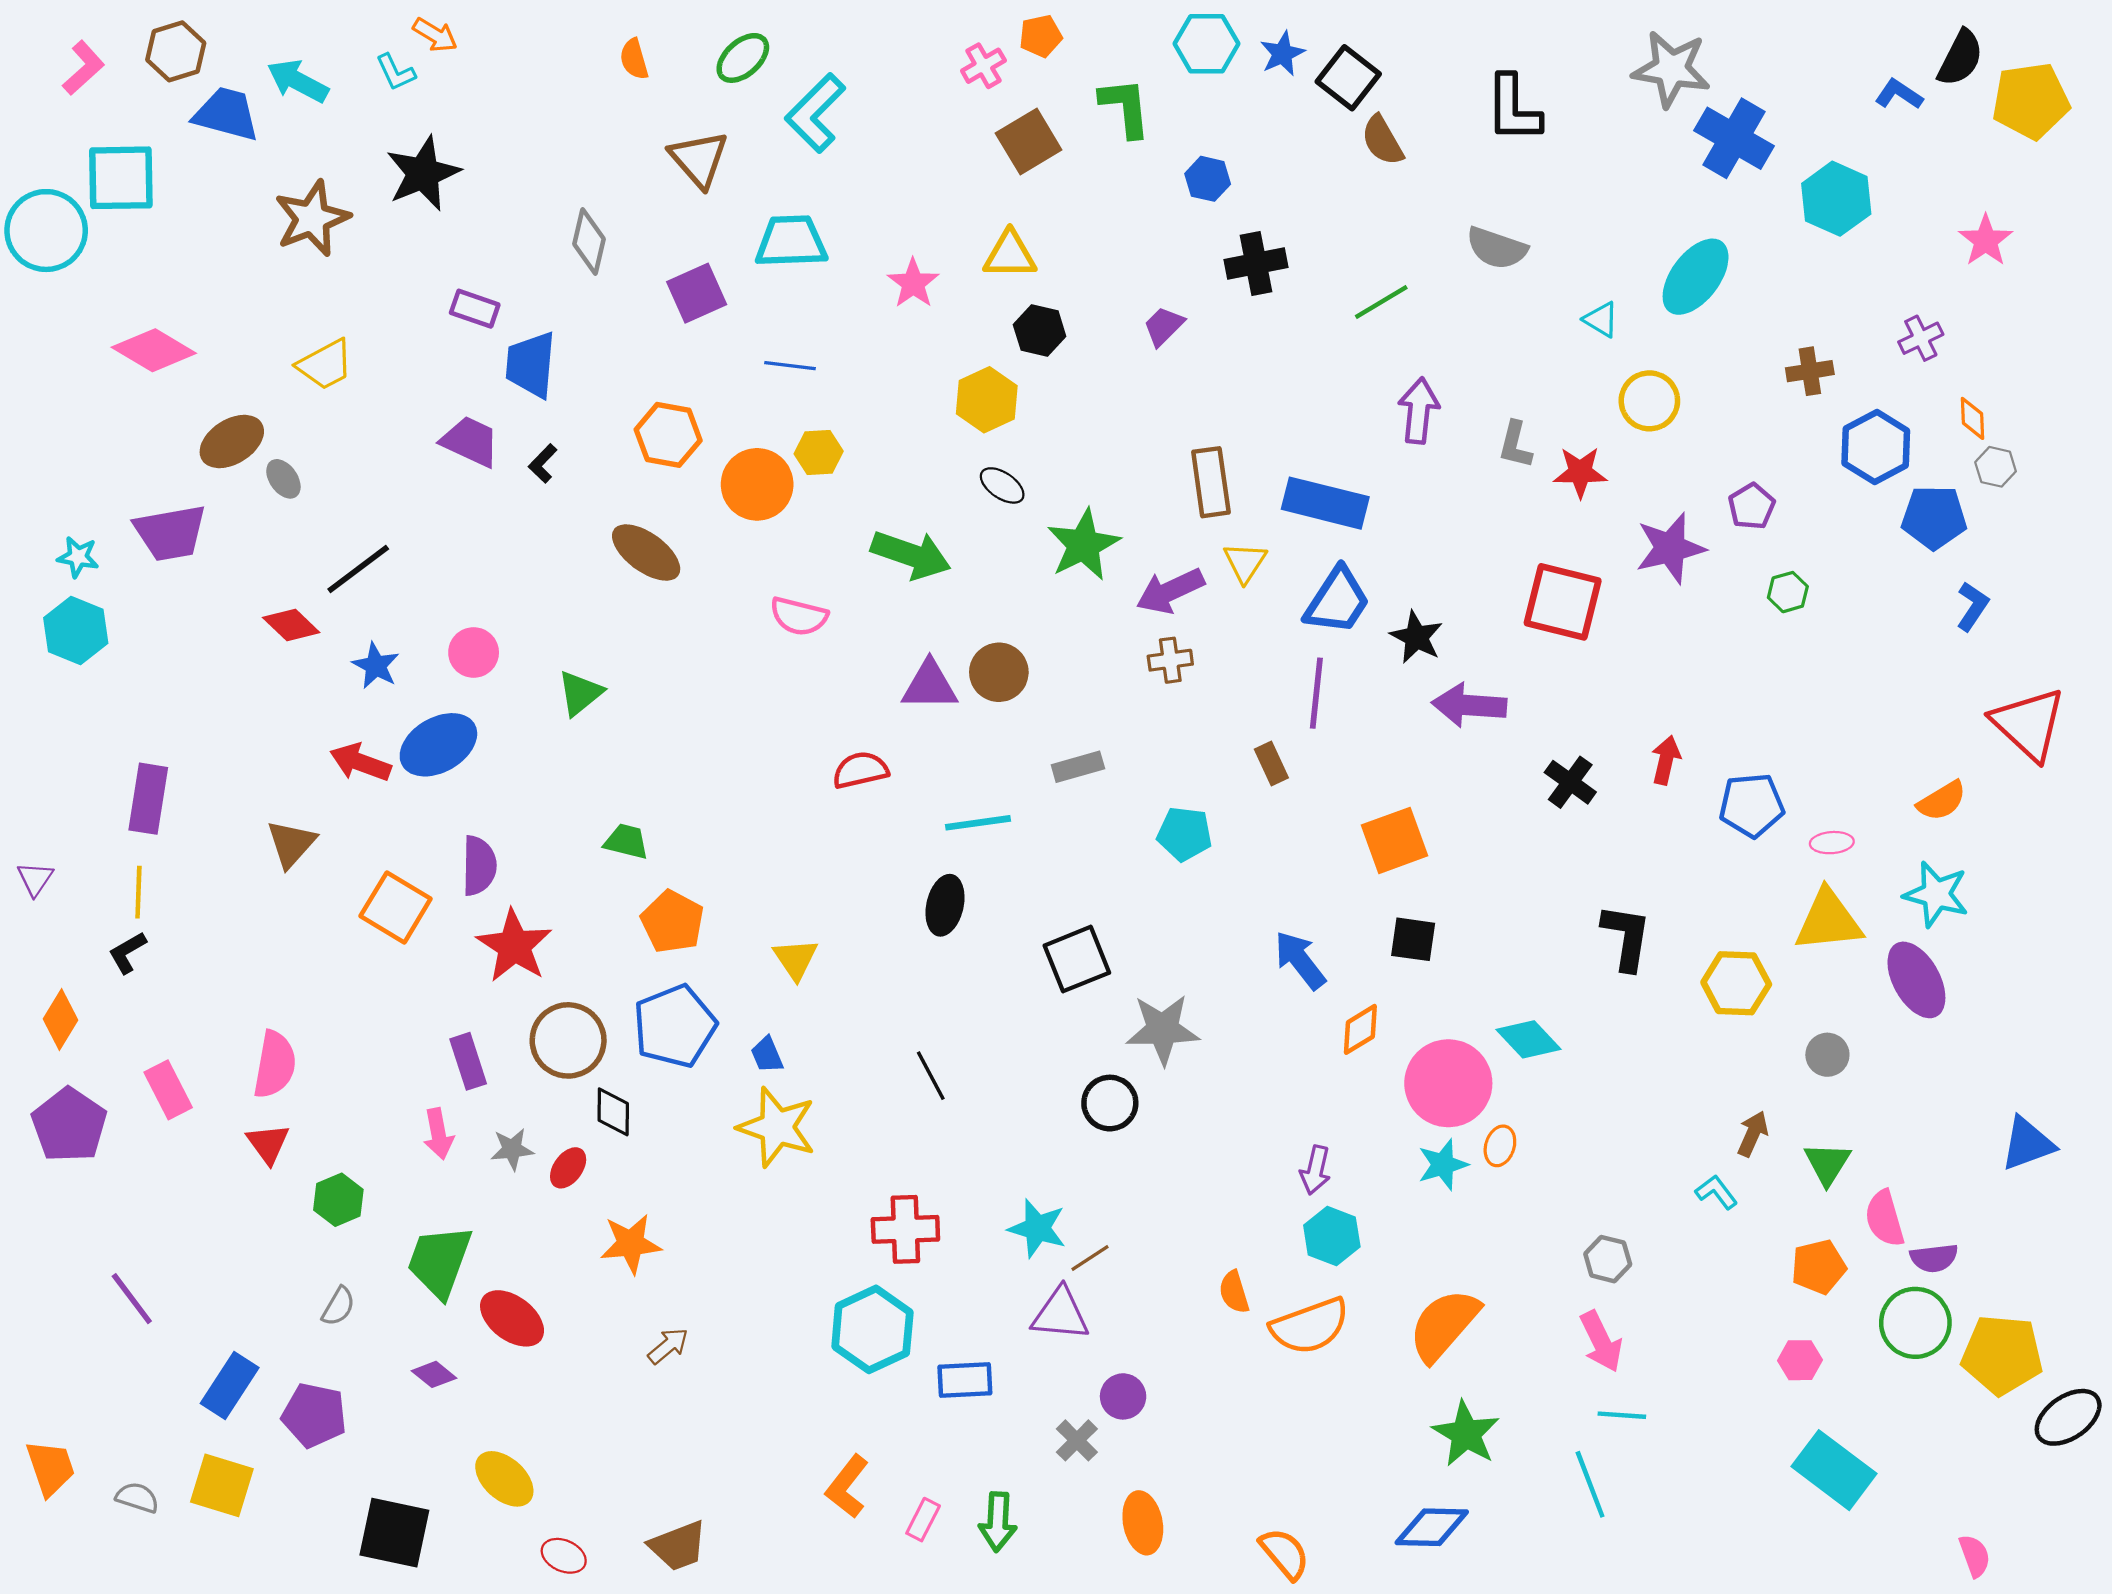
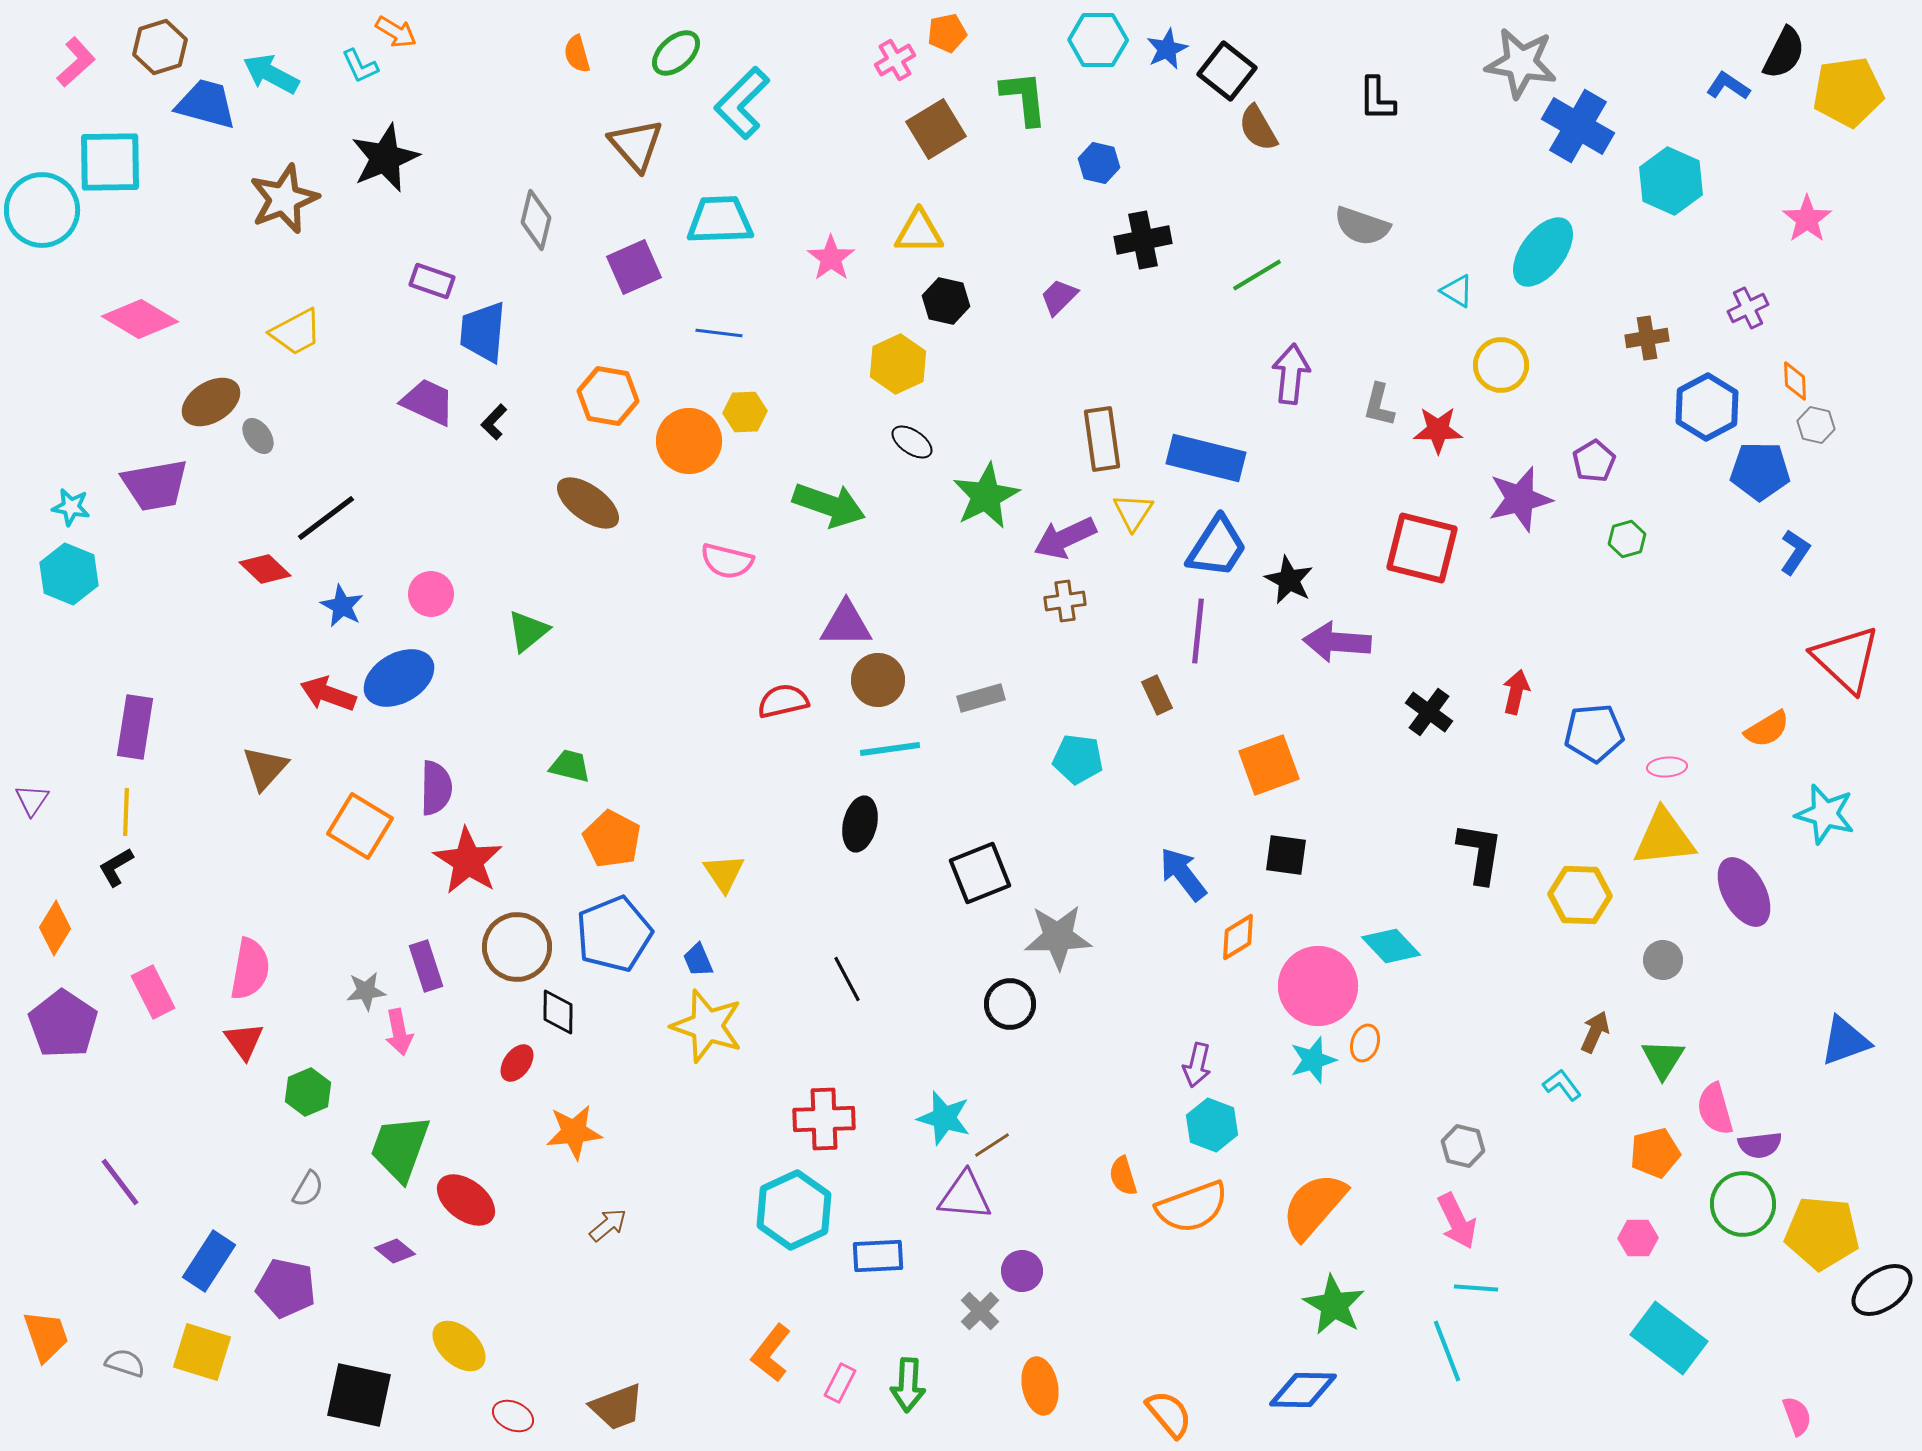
black L-shape: (1513, 109) -> (1377, 99), size x0.7
brown circle: (999, 672) -> (878, 680), moved
cyan star: (1936, 894) -> (1825, 814), moved
gray star: (512, 1149) -> (366, 991), moved

